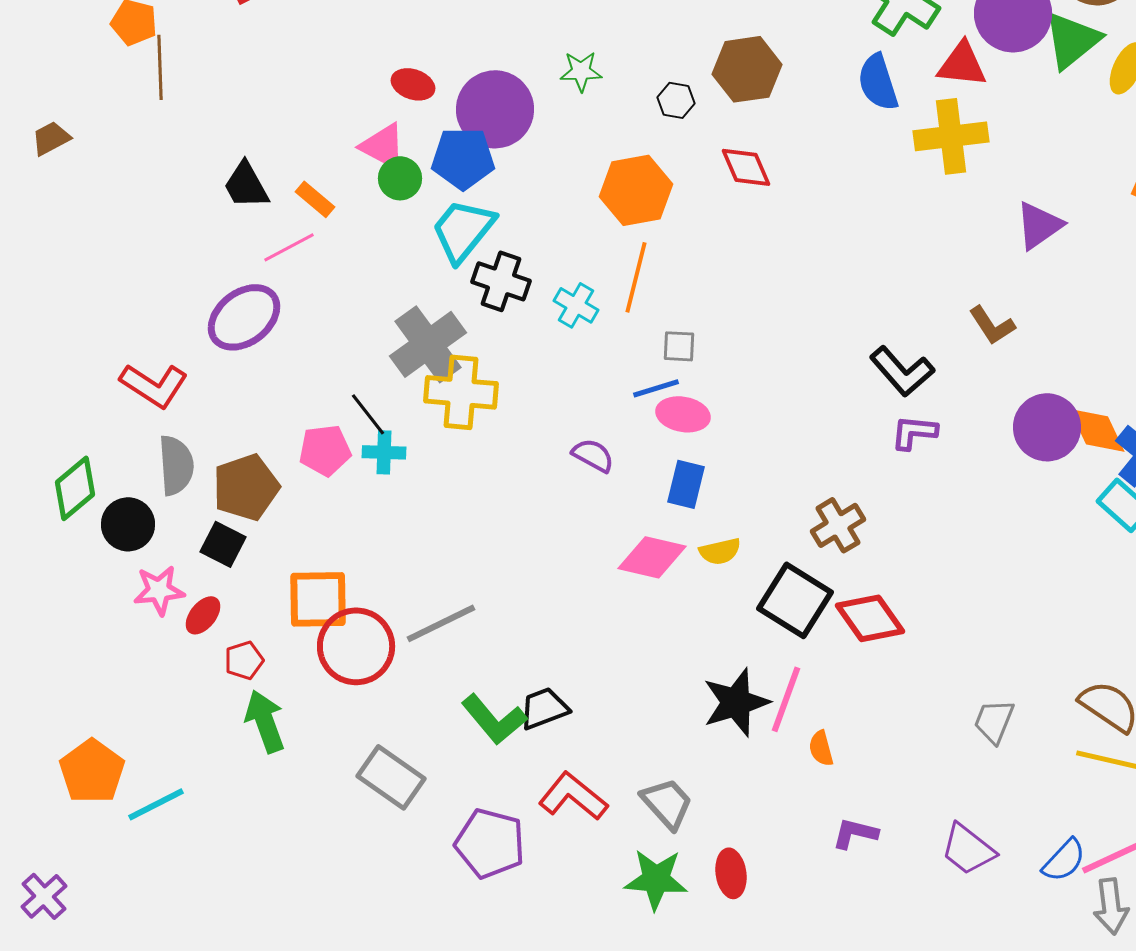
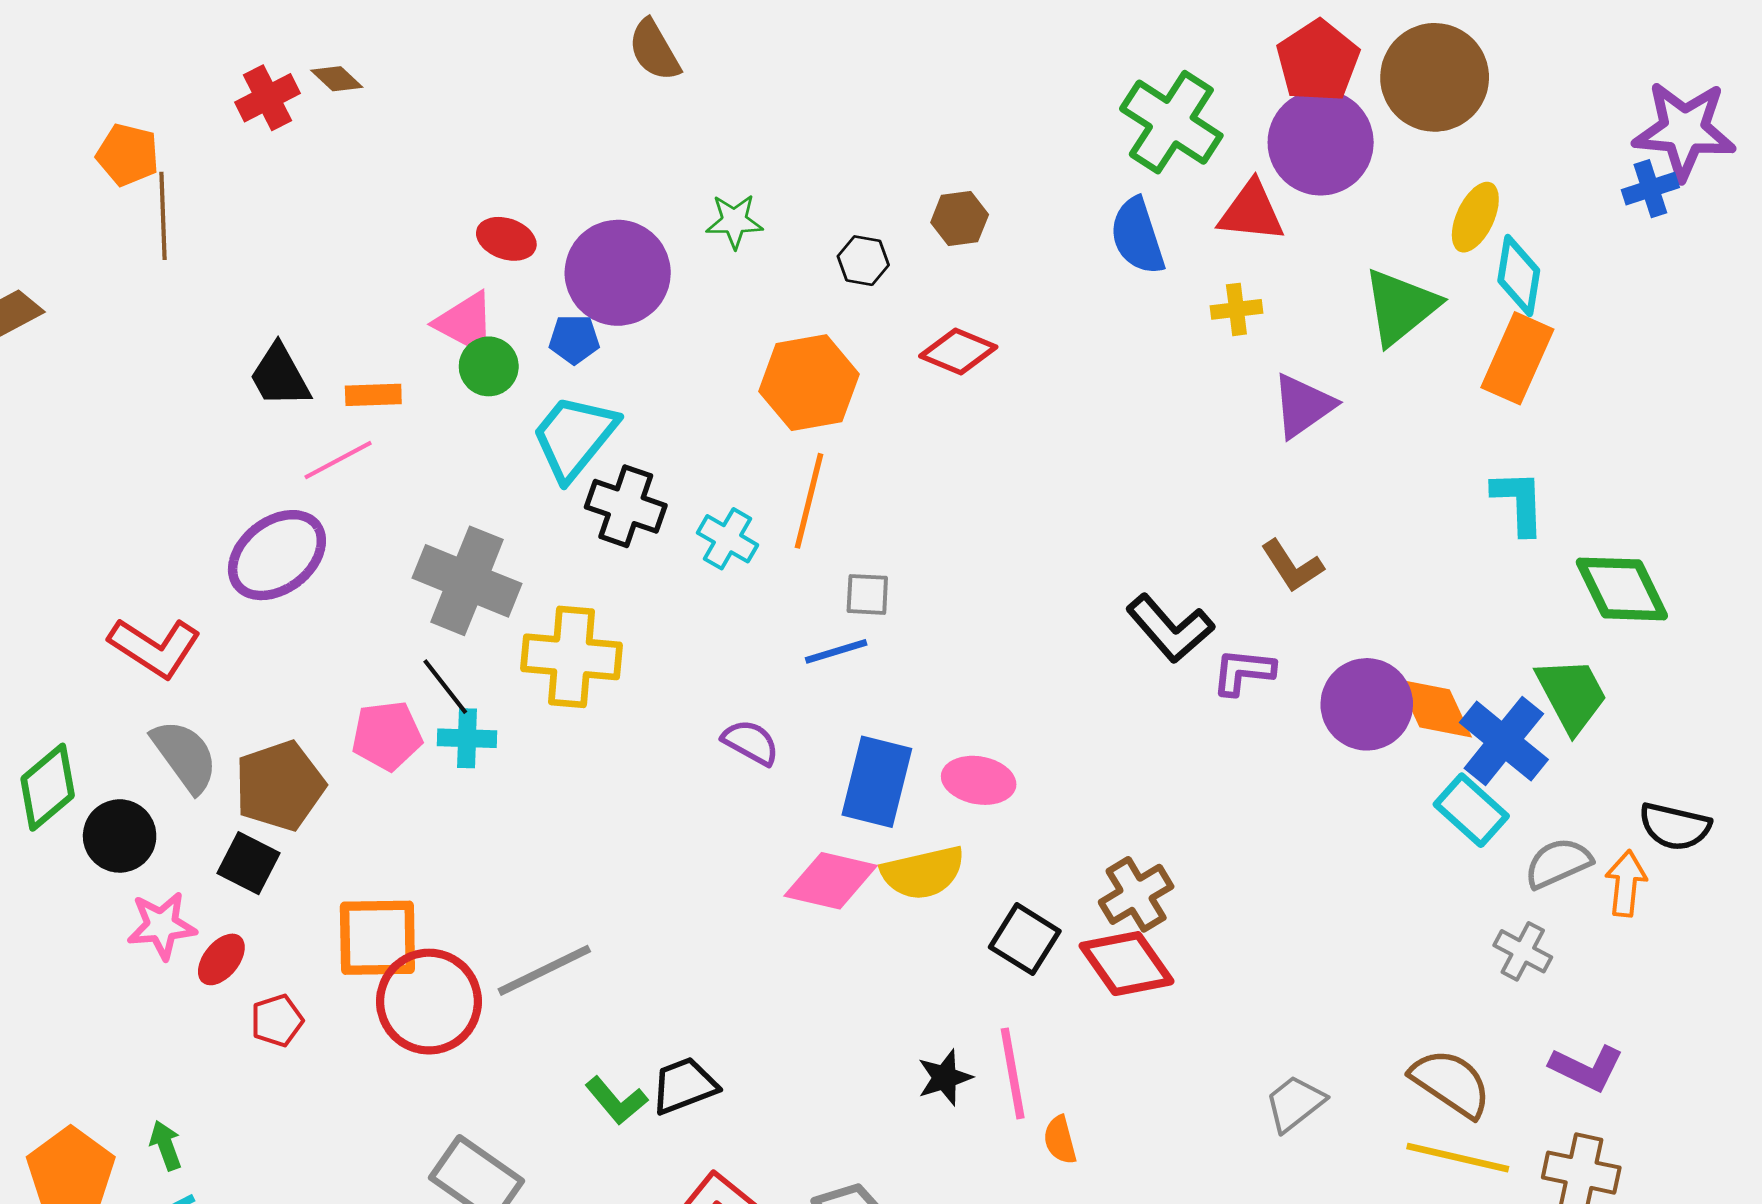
green triangle: (1072, 40) -> (1401, 307), moved
brown hexagon: (747, 69) -> (960, 218), size x0.6
yellow cross: (951, 136) -> (1236, 309), size x0.5
blue pentagon: (463, 158) -> (574, 339), size x0.6
red diamond: (746, 167) -> (958, 351), turned -44
orange rectangle: (315, 199) -> (373, 395), turned -42
purple triangle: (1039, 225) -> (1303, 406), moved
gray cross: (428, 344) -> (467, 581), moved, turned -32
pink ellipse: (683, 414) -> (979, 780), moved
purple L-shape: (914, 432) -> (1243, 672), moved
gray semicircle: (176, 465) -> (185, 756), turned -32
blue rectangle: (686, 484) -> (877, 782), size x1.4
brown cross: (838, 525) -> (1136, 894), moved
yellow semicircle: (720, 551) -> (923, 873), size x1.5
black square: (795, 600) -> (1025, 939), size x0.7
pink line: (786, 699) -> (1013, 1073), turned -30
black star: (736, 702) -> (945, 1078), size x0.6
green L-shape: (494, 719) -> (616, 1101), size x0.7
green arrow: (265, 721) -> (166, 1145), moved, size x0.6
gray trapezoid: (994, 721) -> (1295, 1103), turned 30

